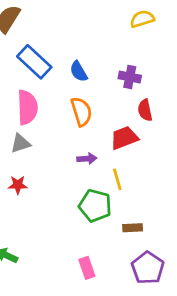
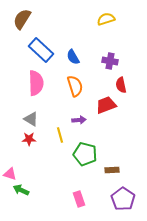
yellow semicircle: (142, 19) -> (106, 19), moved
gray triangle: (20, 143) -> (31, 119), moved, turned 49
yellow line: (117, 179) -> (60, 135), moved

